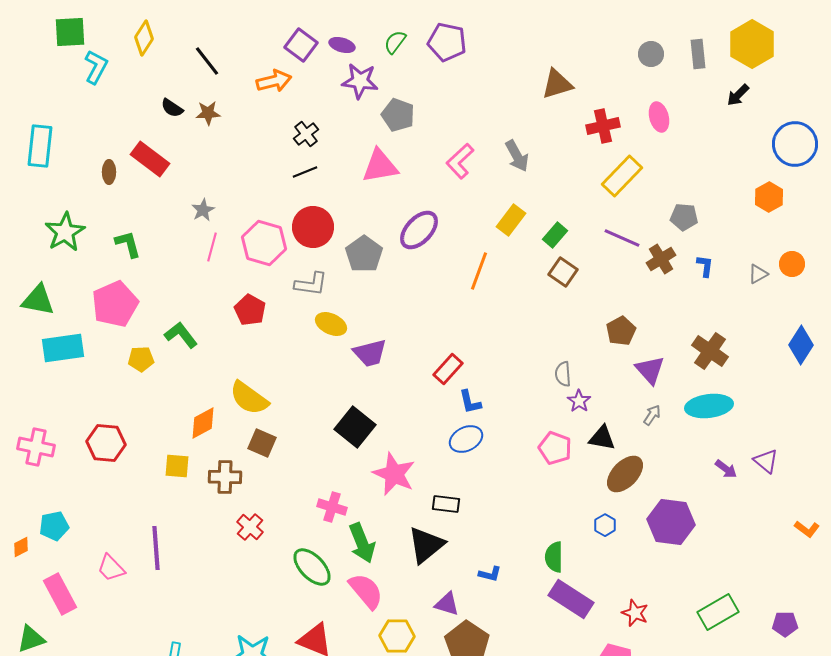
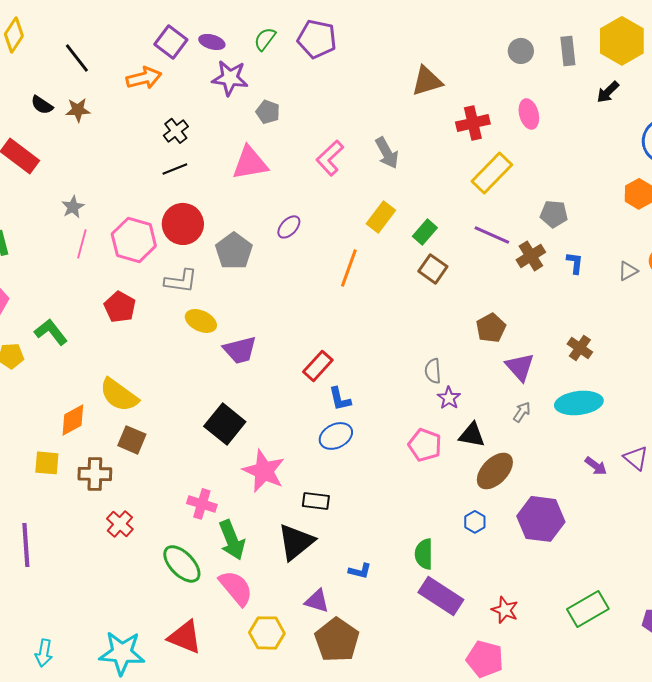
gray pentagon: (398, 115) -> (268, 112), size x0.7
purple ellipse: (419, 230) -> (289, 227), size x0.6
brown cross: (710, 351) -> (580, 348), size x0.7

